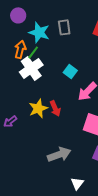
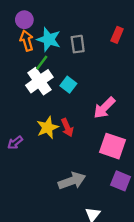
gray rectangle: (64, 27) -> (78, 44), moved
orange arrow: (20, 49) -> (27, 41), moved, turned -30
cyan square: (70, 71) -> (68, 85), moved

